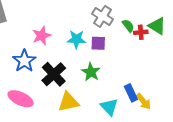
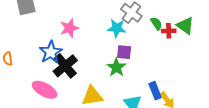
cyan star: (76, 39) -> (117, 28), moved
purple square: (98, 43) -> (124, 52), moved
black cross: (54, 74) -> (65, 66), moved

